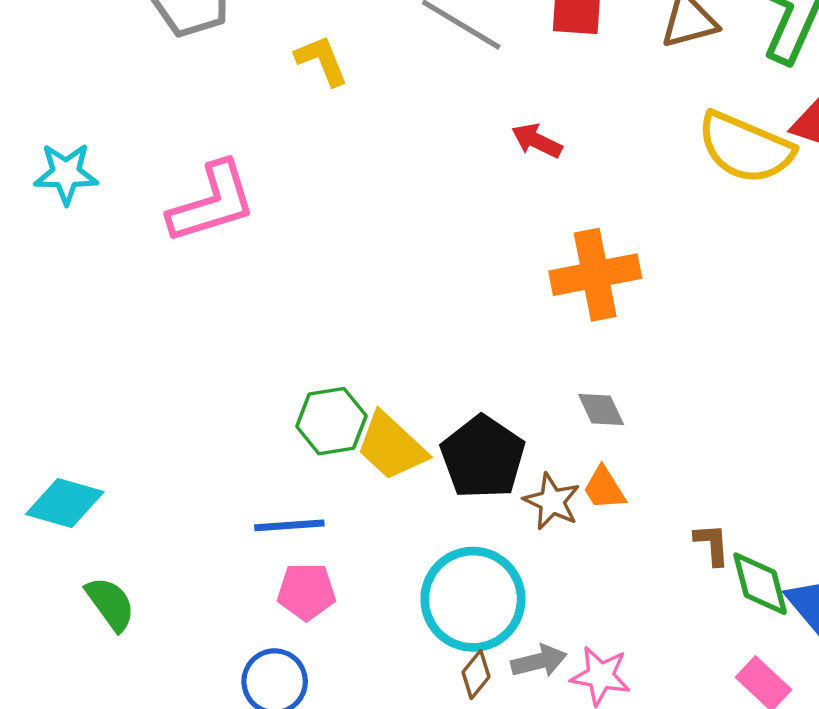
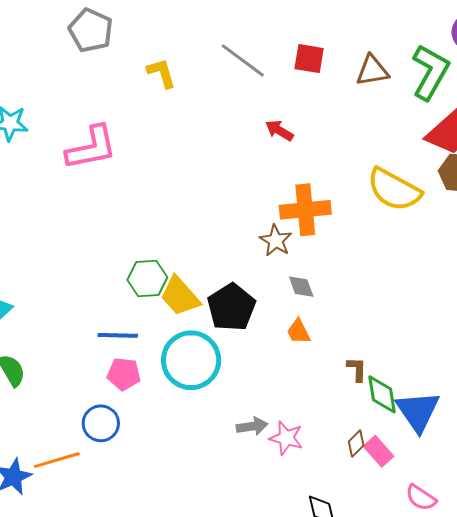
yellow semicircle: (745, 148) -> (394, 190), moved
brown star: (552, 501) -> (276, 241), moved
cyan circle: (473, 599) -> (191, 360), moved
brown diamond: (476, 675) -> (356, 443), moved

